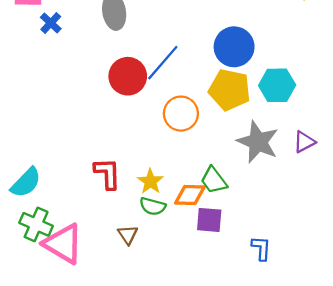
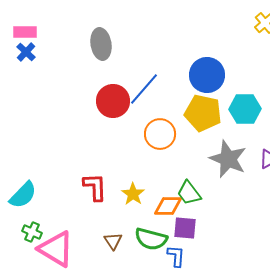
blue cross: (51, 23) -> (26, 52), moved
green semicircle: (153, 206) -> (151, 239), moved, size x1.4
green cross: (36, 224) -> (32, 232), size x0.7
blue L-shape: (261, 248) -> (176, 256), moved

